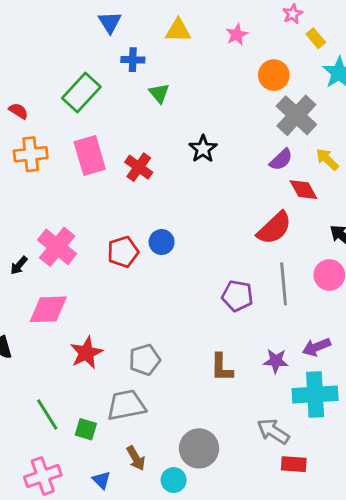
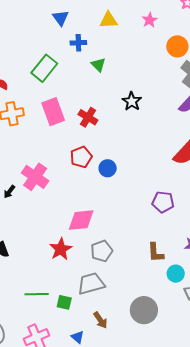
red pentagon: (123, 252) -> (81, 157), moved
pink diamond: (48, 309) -> (81, 220), moved
green line: (47, 414) -> (37, 294), turned -55
cyan circle: (174, 480) -> (176, 274), moved

